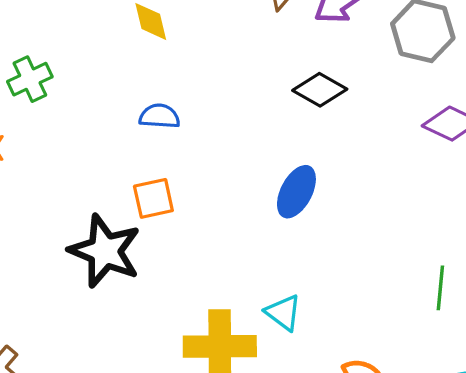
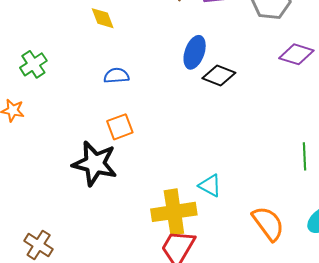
black diamond: (320, 90) -> (219, 76), moved
blue ellipse: (296, 192) -> (195, 52), moved

